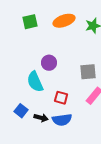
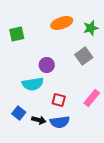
green square: (30, 22) -> (17, 34), moved
gray square: (88, 72) -> (84, 56), moved, turned -30
cyan semicircle: (35, 82) -> (33, 84), turned -75

